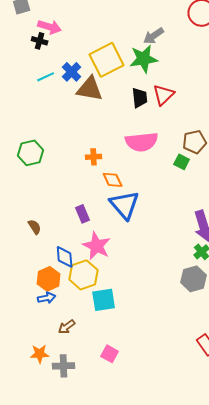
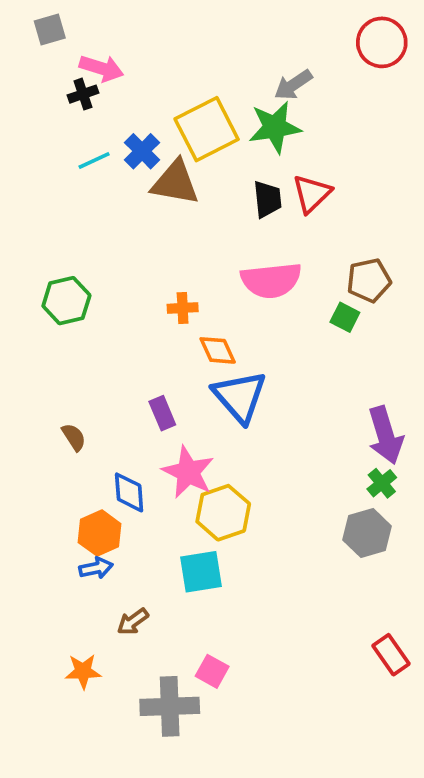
black cross: (40, 41) -> (83, 94), turned -35
yellow hexagon: (84, 275) -> (223, 513), moved
gray cross: (64, 366) -> (170, 706), moved, size x1.4

